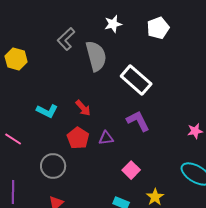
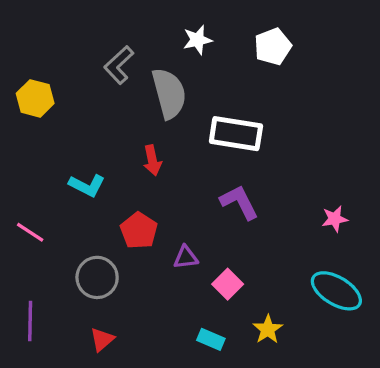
white rectangle: (136, 80) -> (236, 134), turned -32
red arrow: (83, 108) -> (152, 160), moved, turned 30
purple triangle: (106, 138) -> (186, 257), moved

